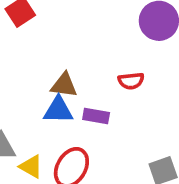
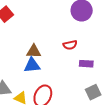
purple rectangle: (96, 116) -> (86, 64), moved

